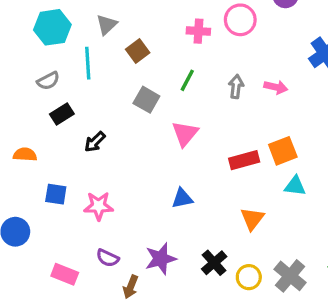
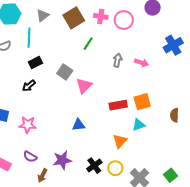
pink cross: (198, 31) -> (101, 16), moved
brown square: (138, 51) -> (74, 18), moved, size x1.5
green line: (187, 80) -> (88, 44), moved
gray square: (146, 100) -> (65, 72), moved
black rectangle: (62, 114) -> (35, 63), moved
cyan triangle: (295, 186) -> (139, 125), moved, turned -32
yellow circle: (249, 277) -> (115, 168), moved

